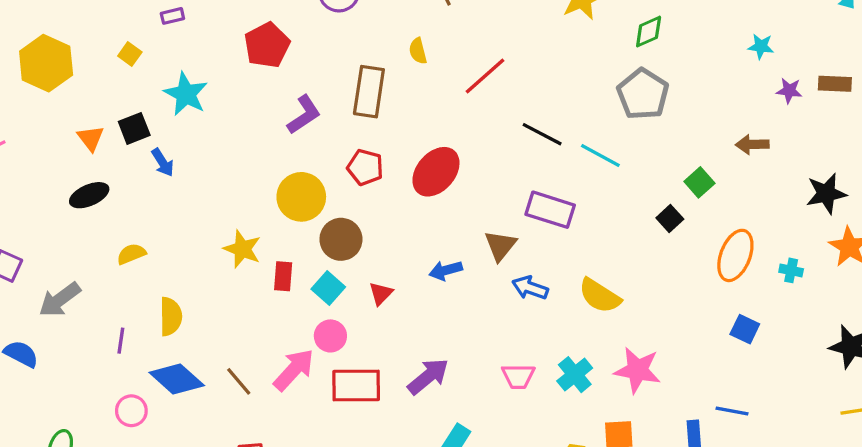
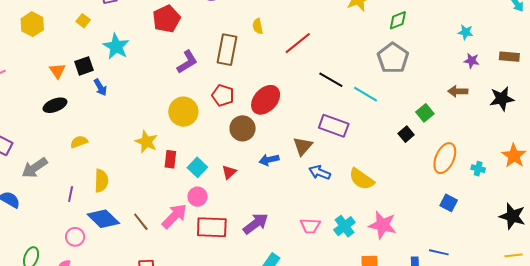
yellow hexagon: (46, 63) -> (32, 24), size x0.7
purple star: (789, 91) -> (472, 61), moved
black star: (826, 193) -> (502, 99), moved
brown circle: (341, 239) -> (243, 128), moved

